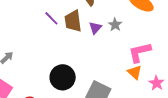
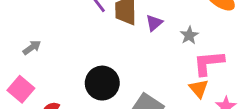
gray star: (115, 25) -> (189, 35), moved

